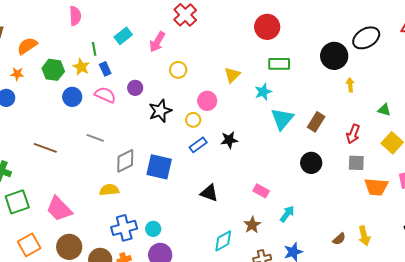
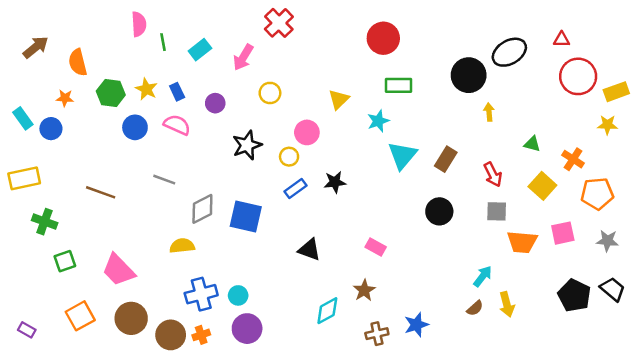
orange semicircle: (27, 46) -> (78, 62), turned -70
green line: (94, 49) -> (163, 42), moved
purple circle: (135, 88) -> (215, 103), moved
red arrow: (353, 134) -> (493, 174), turned -48
green square: (17, 202) -> (65, 261), size x0.7
cyan arrow: (287, 214) -> (483, 276), moved

